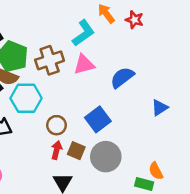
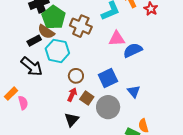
brown cross: (50, 60) -> (81, 26), turned 30
pink triangle: (84, 64) -> (117, 39), moved
blue triangle: (160, 108) -> (134, 92), moved, turned -48

